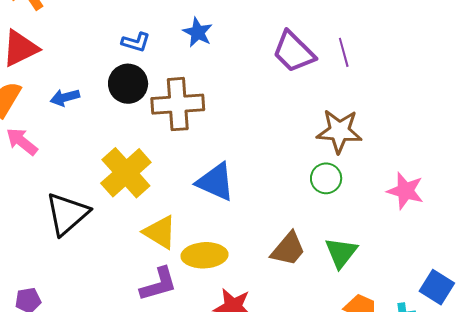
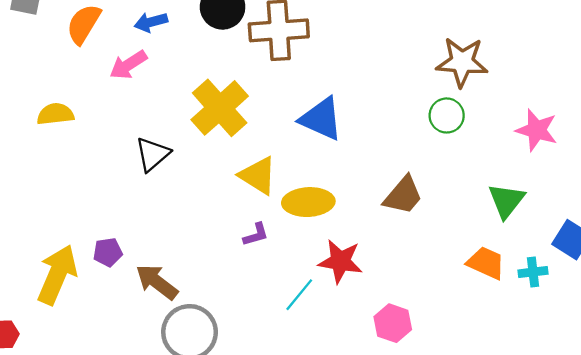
pink arrow: (22, 142) -> (128, 65), moved, turned -72
black triangle: (67, 214) -> (153, 154), size x0.7
green triangle: (341, 253) -> (506, 201), moved
purple L-shape: (158, 284) -> (256, 235), size x0.6

